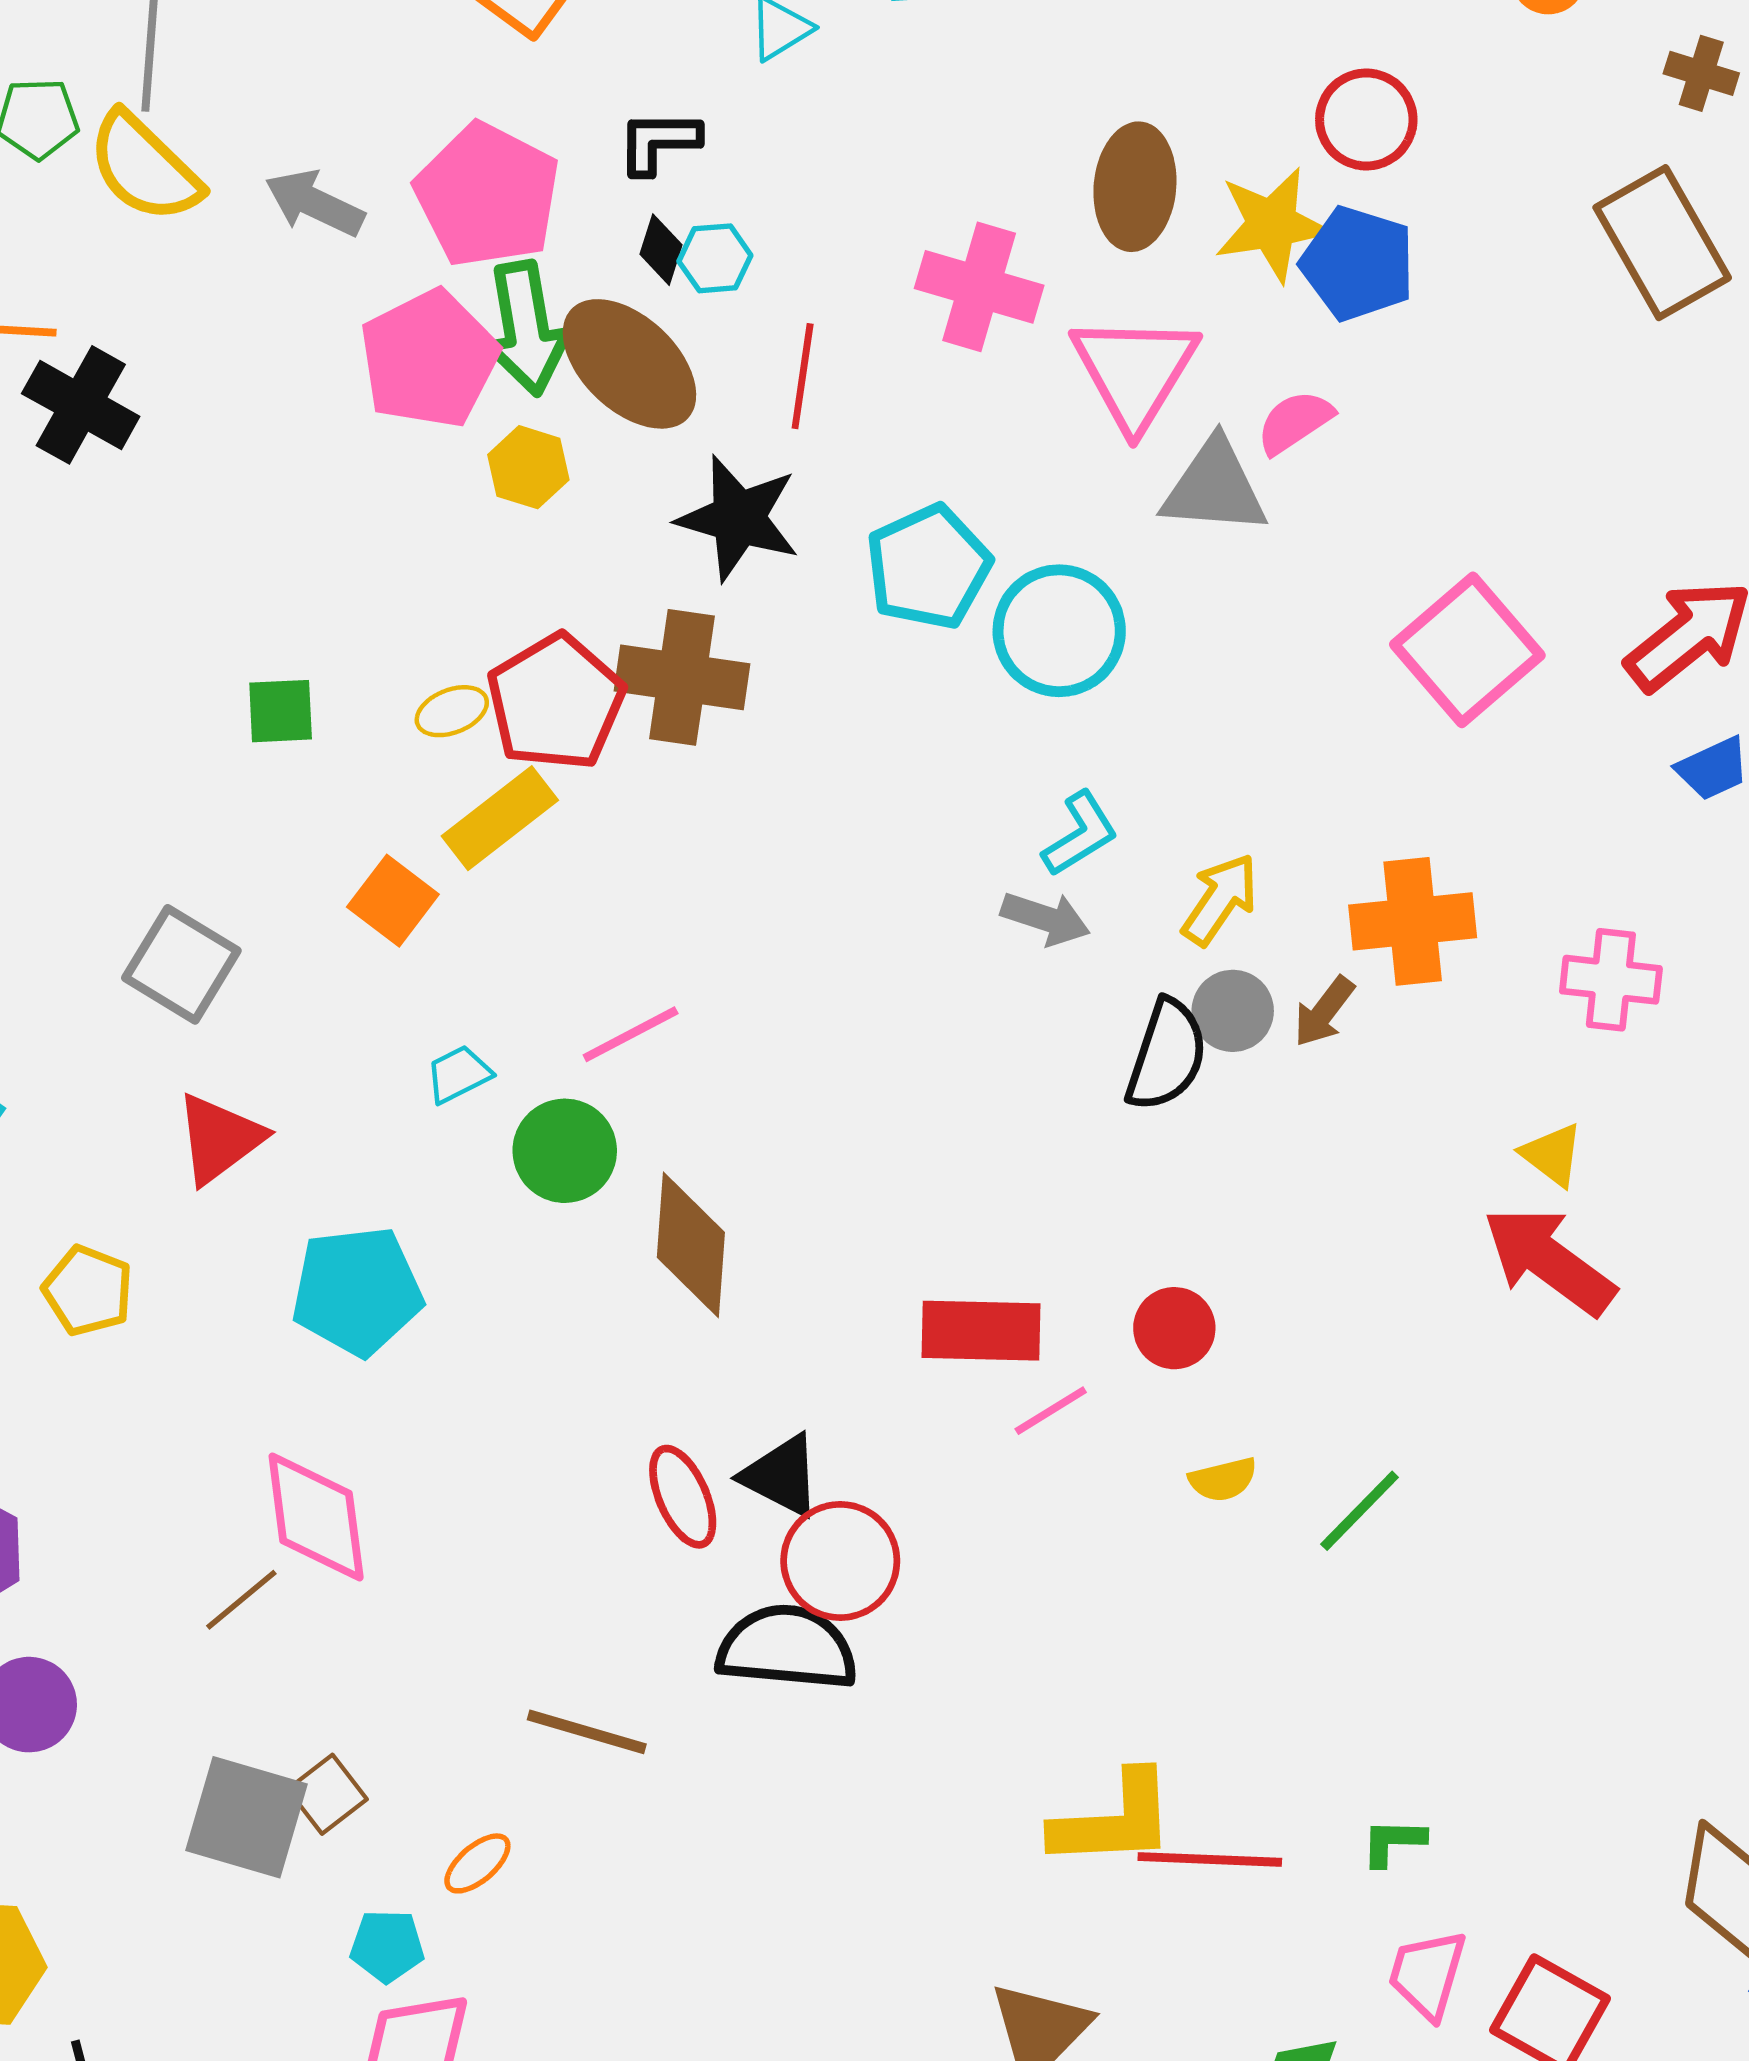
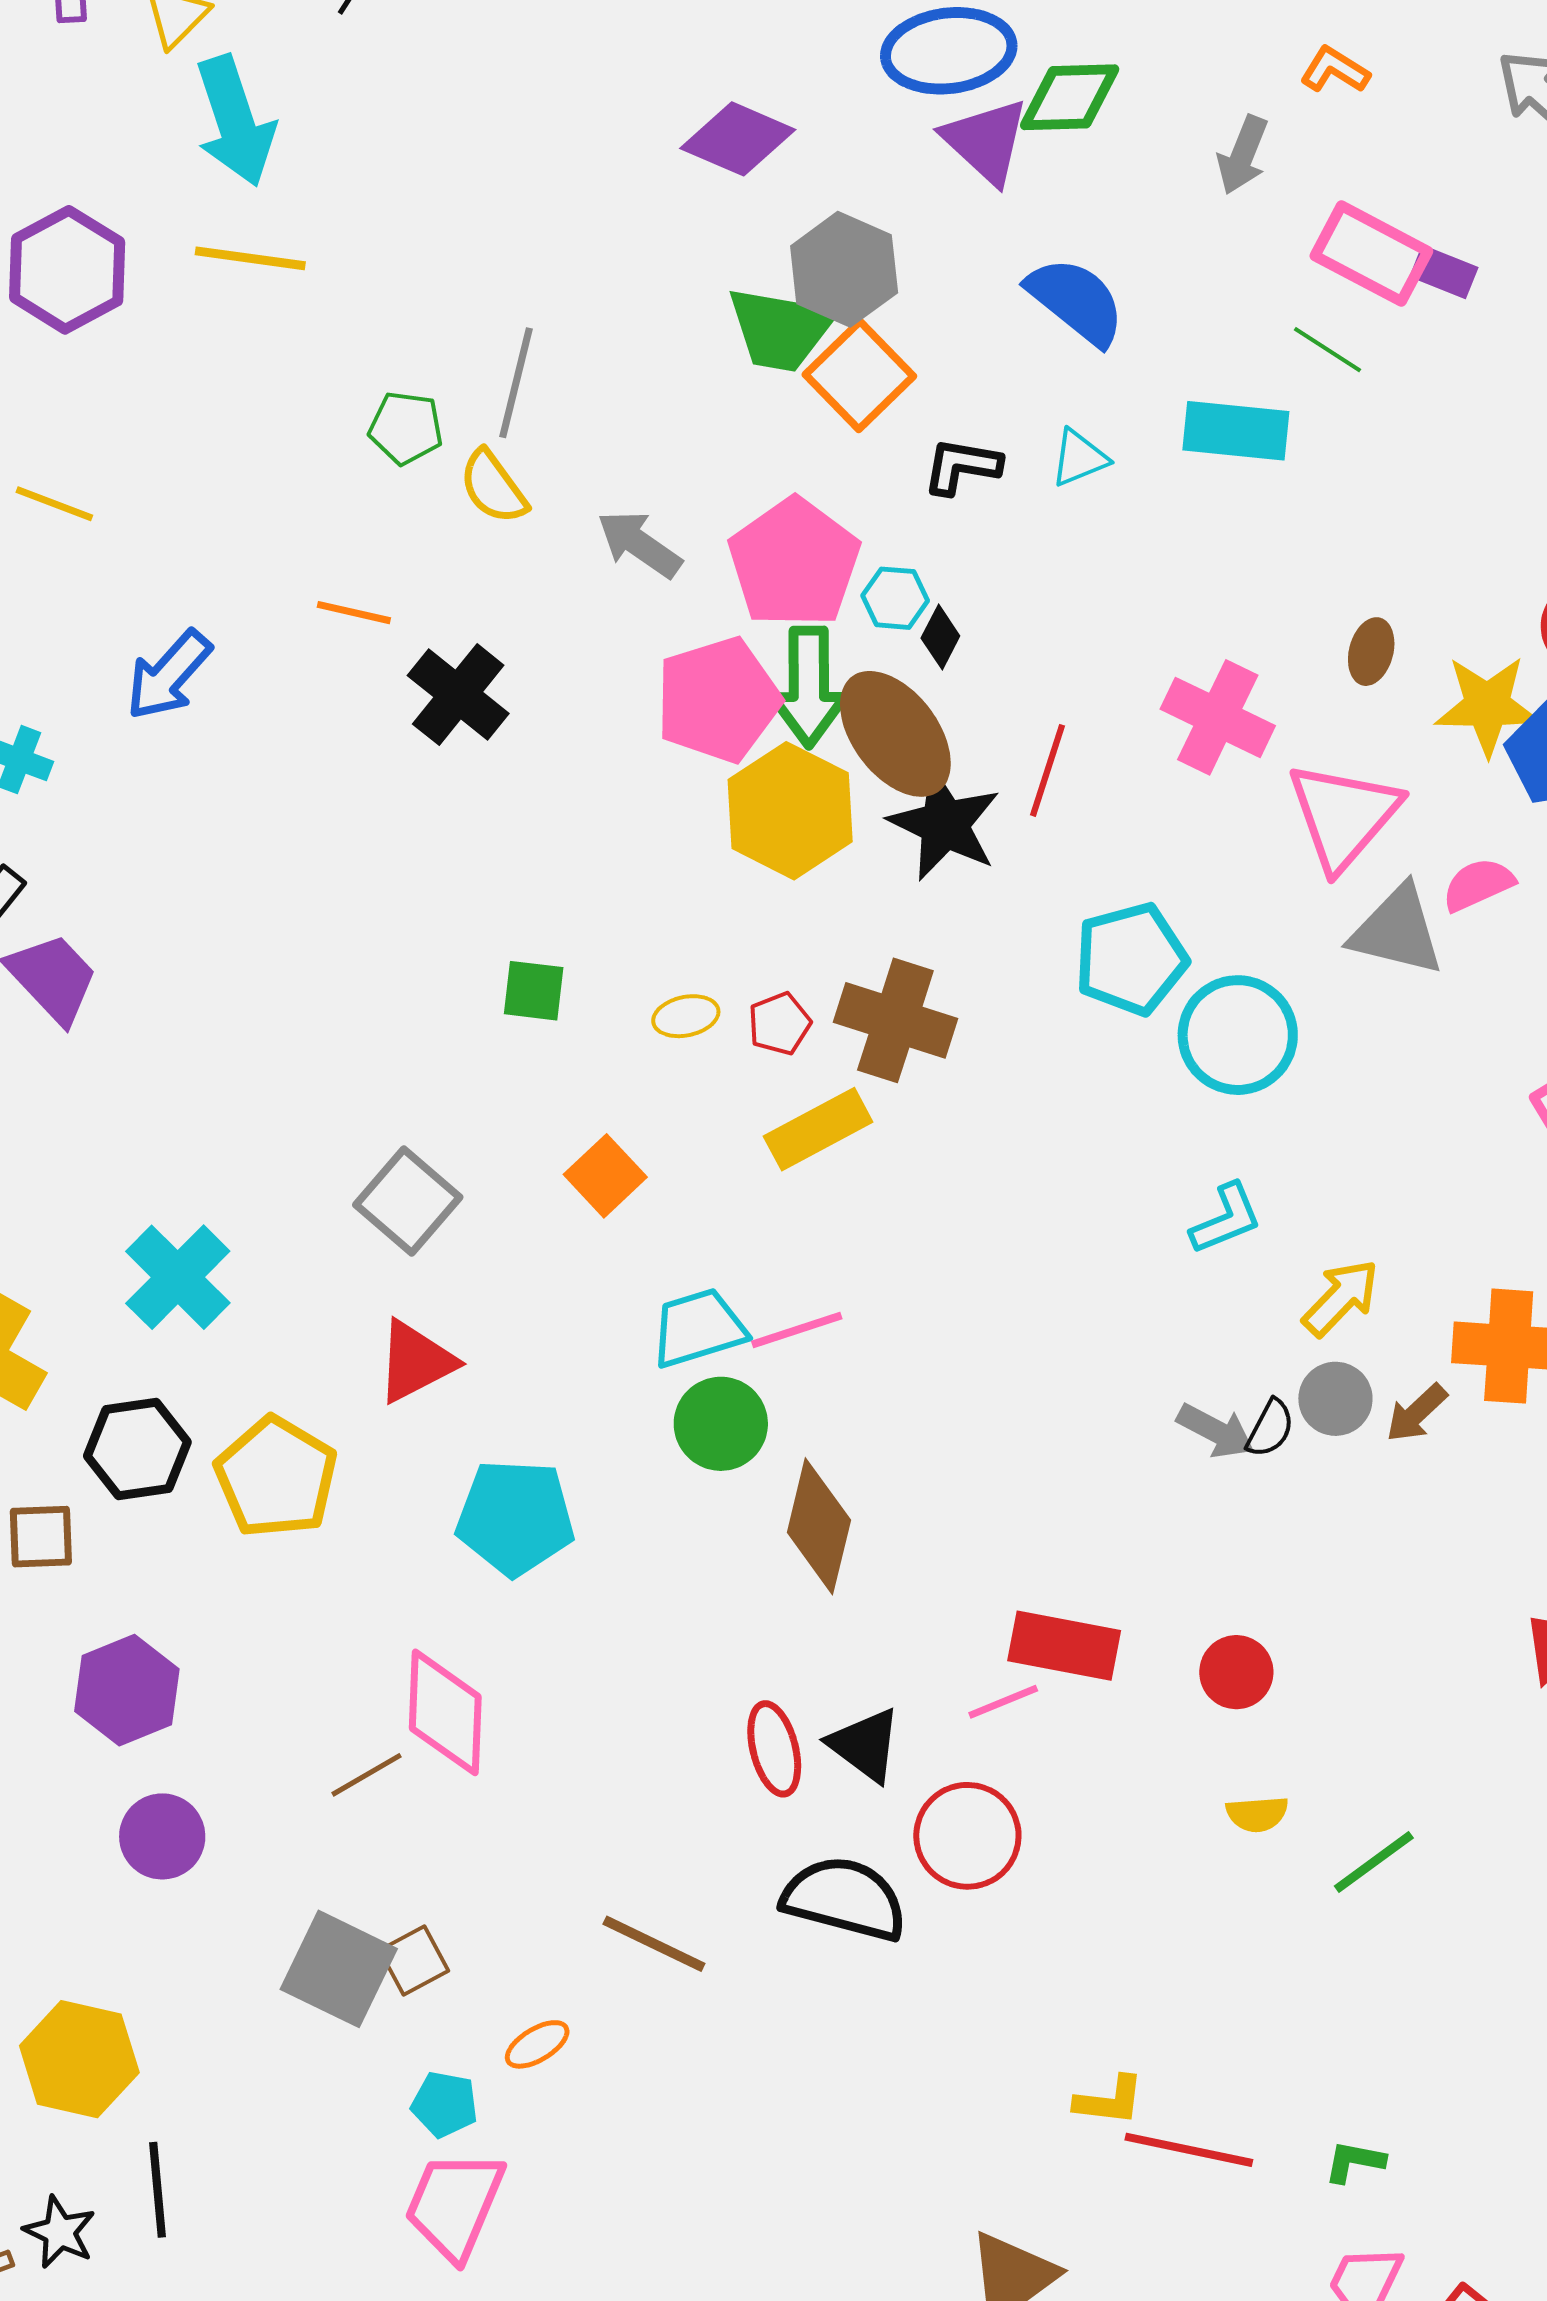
black L-shape: (658, 142) -> (962, 466), moved
yellow semicircle: (144, 167) -> (493, 487), size x0.7
brown ellipse: (1135, 187) -> (1371, 652), size x0.6
cyan hexagon: (715, 258) -> (895, 598), moved
black cross: (81, 405) -> (458, 695), moved
yellow hexagon: (528, 467) -> (790, 811), size x1.8
black star: (738, 518) -> (945, 824), moved
red pentagon: (556, 702) -> (780, 1024), size x0.5
yellow rectangle: (500, 818) -> (818, 1129), moved
gray arrow: (1046, 918) -> (1216, 1431), moved
black semicircle: (1167, 1055) -> (1270, 1428), size x0.6
cyan trapezoid: (459, 1074) -> (698, 1328), moved, size x1.6
yellow pentagon: (88, 1291) -> (276, 1477), size x1.5
pink line: (1051, 1411) -> (1003, 1702), moved
red circle: (840, 1561) -> (967, 1836), moved
yellow L-shape: (1114, 1820) -> (1109, 2101), size x0.6

